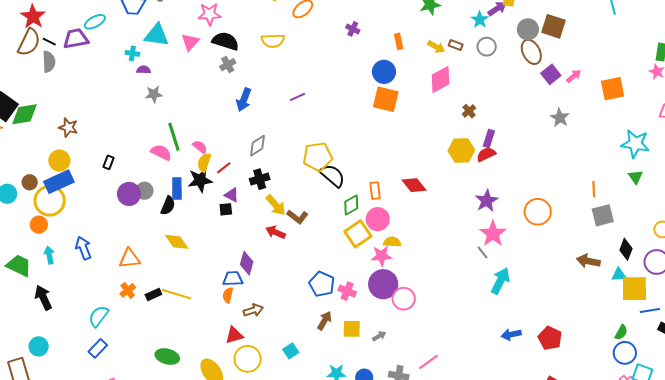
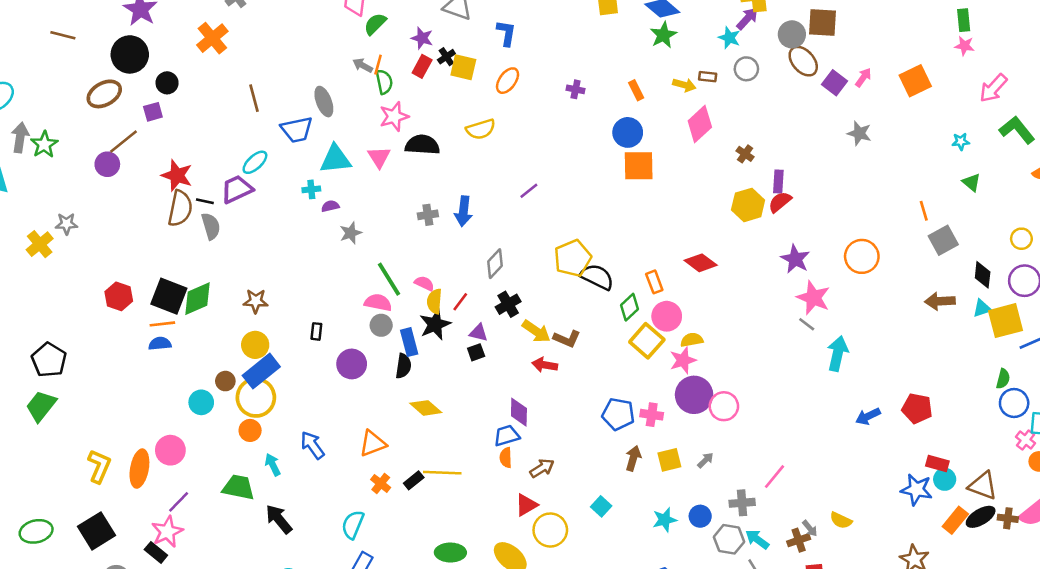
gray cross: (228, 65) -> (428, 215), moved, turned 35
cyan star: (635, 144) -> (961, 141), size x0.5
gray circle: (144, 191) -> (381, 325), moved

